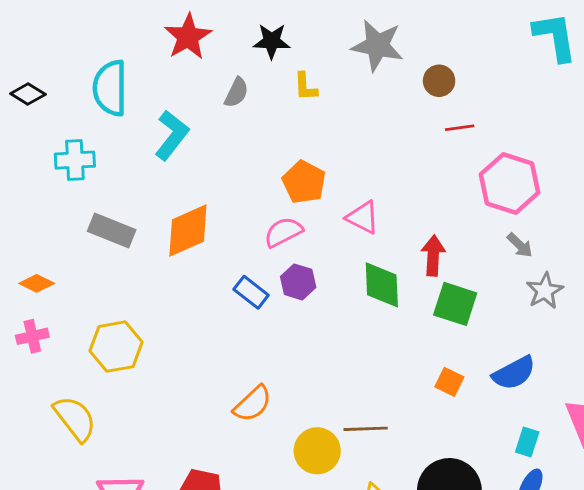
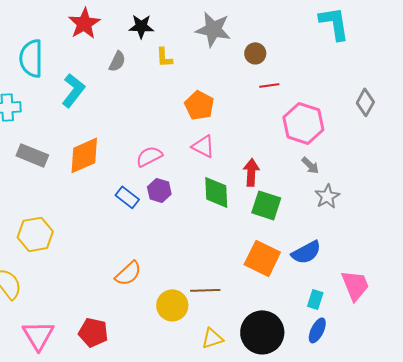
orange pentagon: (304, 182) -> (199, 105), moved
orange square: (449, 382) -> (262, 258), size x1.8

